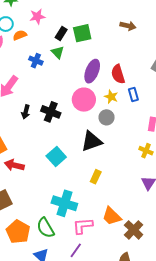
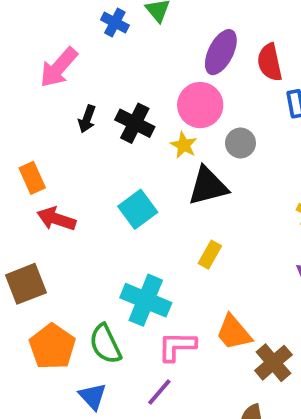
yellow star: (111, 97) -> (184, 145), moved

